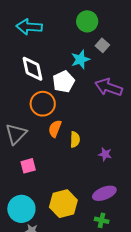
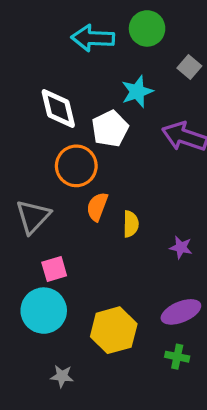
cyan arrow: (29, 27) -> (93, 38), moved
gray square: (102, 45) -> (189, 67), moved
cyan circle: (21, 209) -> (44, 311), moved

